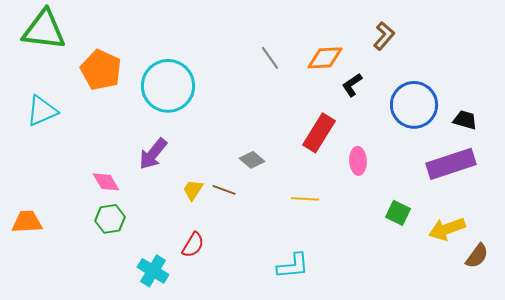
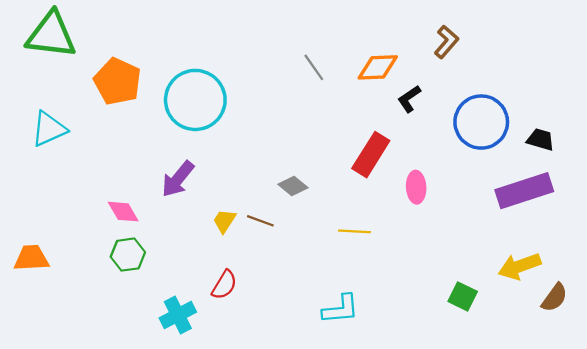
green square: (398, 213) -> (463, 296), moved
cyan cross: (153, 271) -> (178, 315), turned 32

